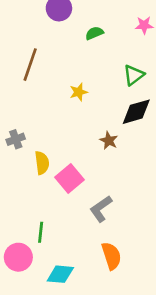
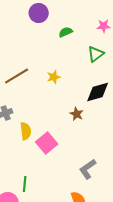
brown line: (30, 65) -> (17, 76), moved, turned 40
green triangle: (134, 75) -> (96, 54), moved
gray L-shape: (101, 209) -> (88, 169), moved

